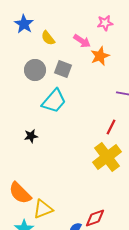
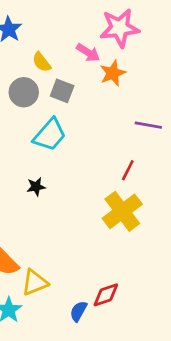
pink star: (105, 23) -> (120, 28), size x1.8
yellow semicircle: (48, 38) -> (42, 62), moved
black star: (31, 136) -> (36, 187), moved

